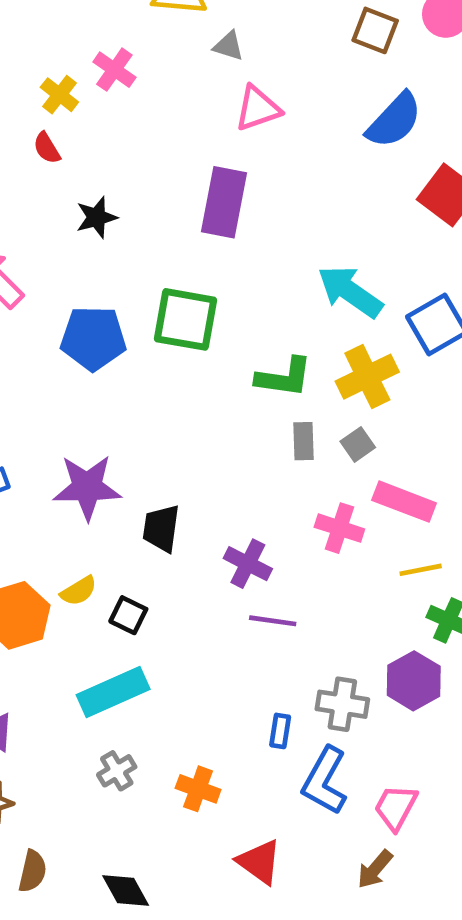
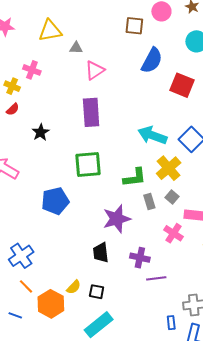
red semicircle: (47, 148) -> (13, 109), turned -88
blue pentagon: (93, 338) -> (55, 201), moved
purple star: (87, 487) -> (117, 219), moved
pink cross: (339, 528) -> (174, 233), turned 30

